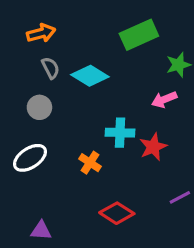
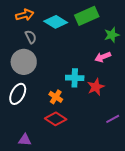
cyan diamond: (90, 76) -> (56, 22), moved
gray circle: (39, 107) -> (24, 62), size x1.6
white ellipse: (30, 158) -> (18, 94), turned -30
red diamond: (117, 213) -> (56, 119), moved

